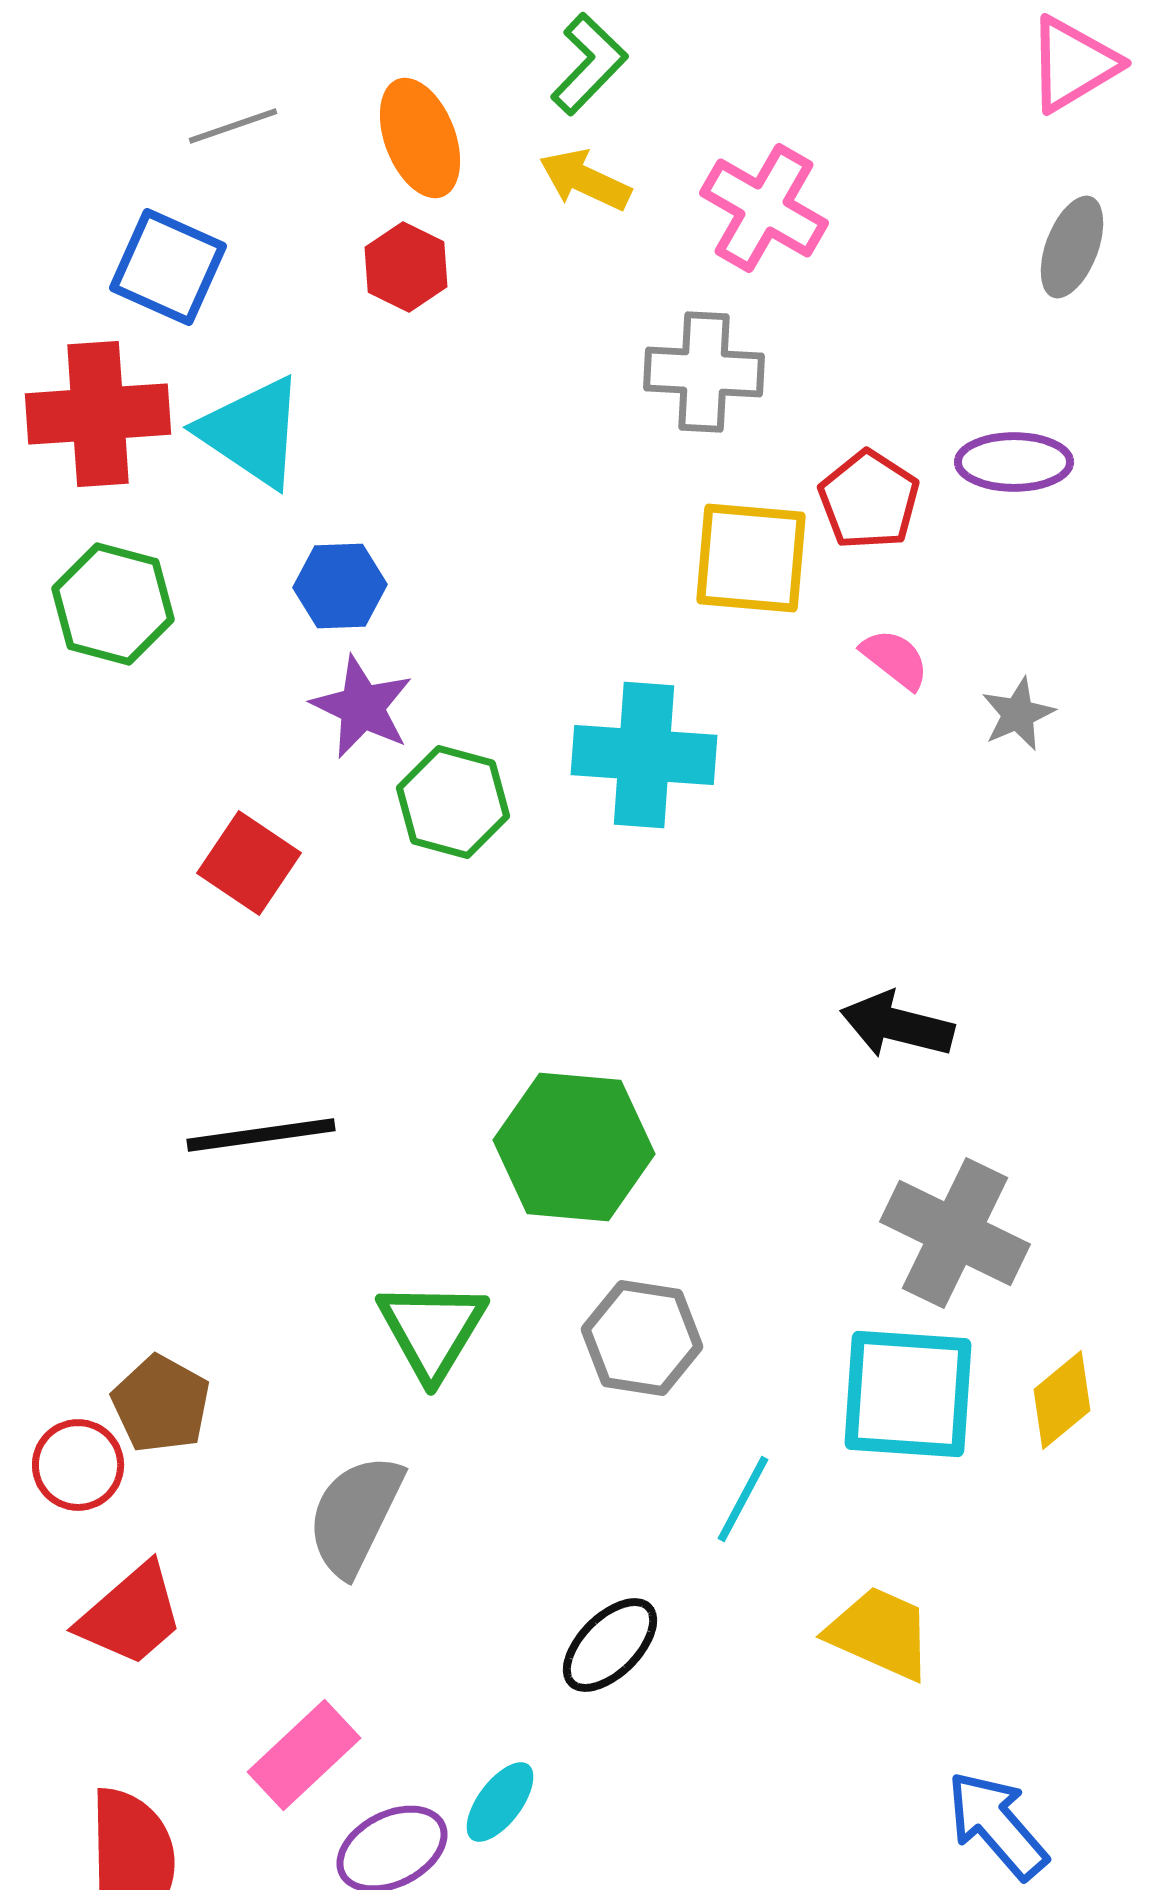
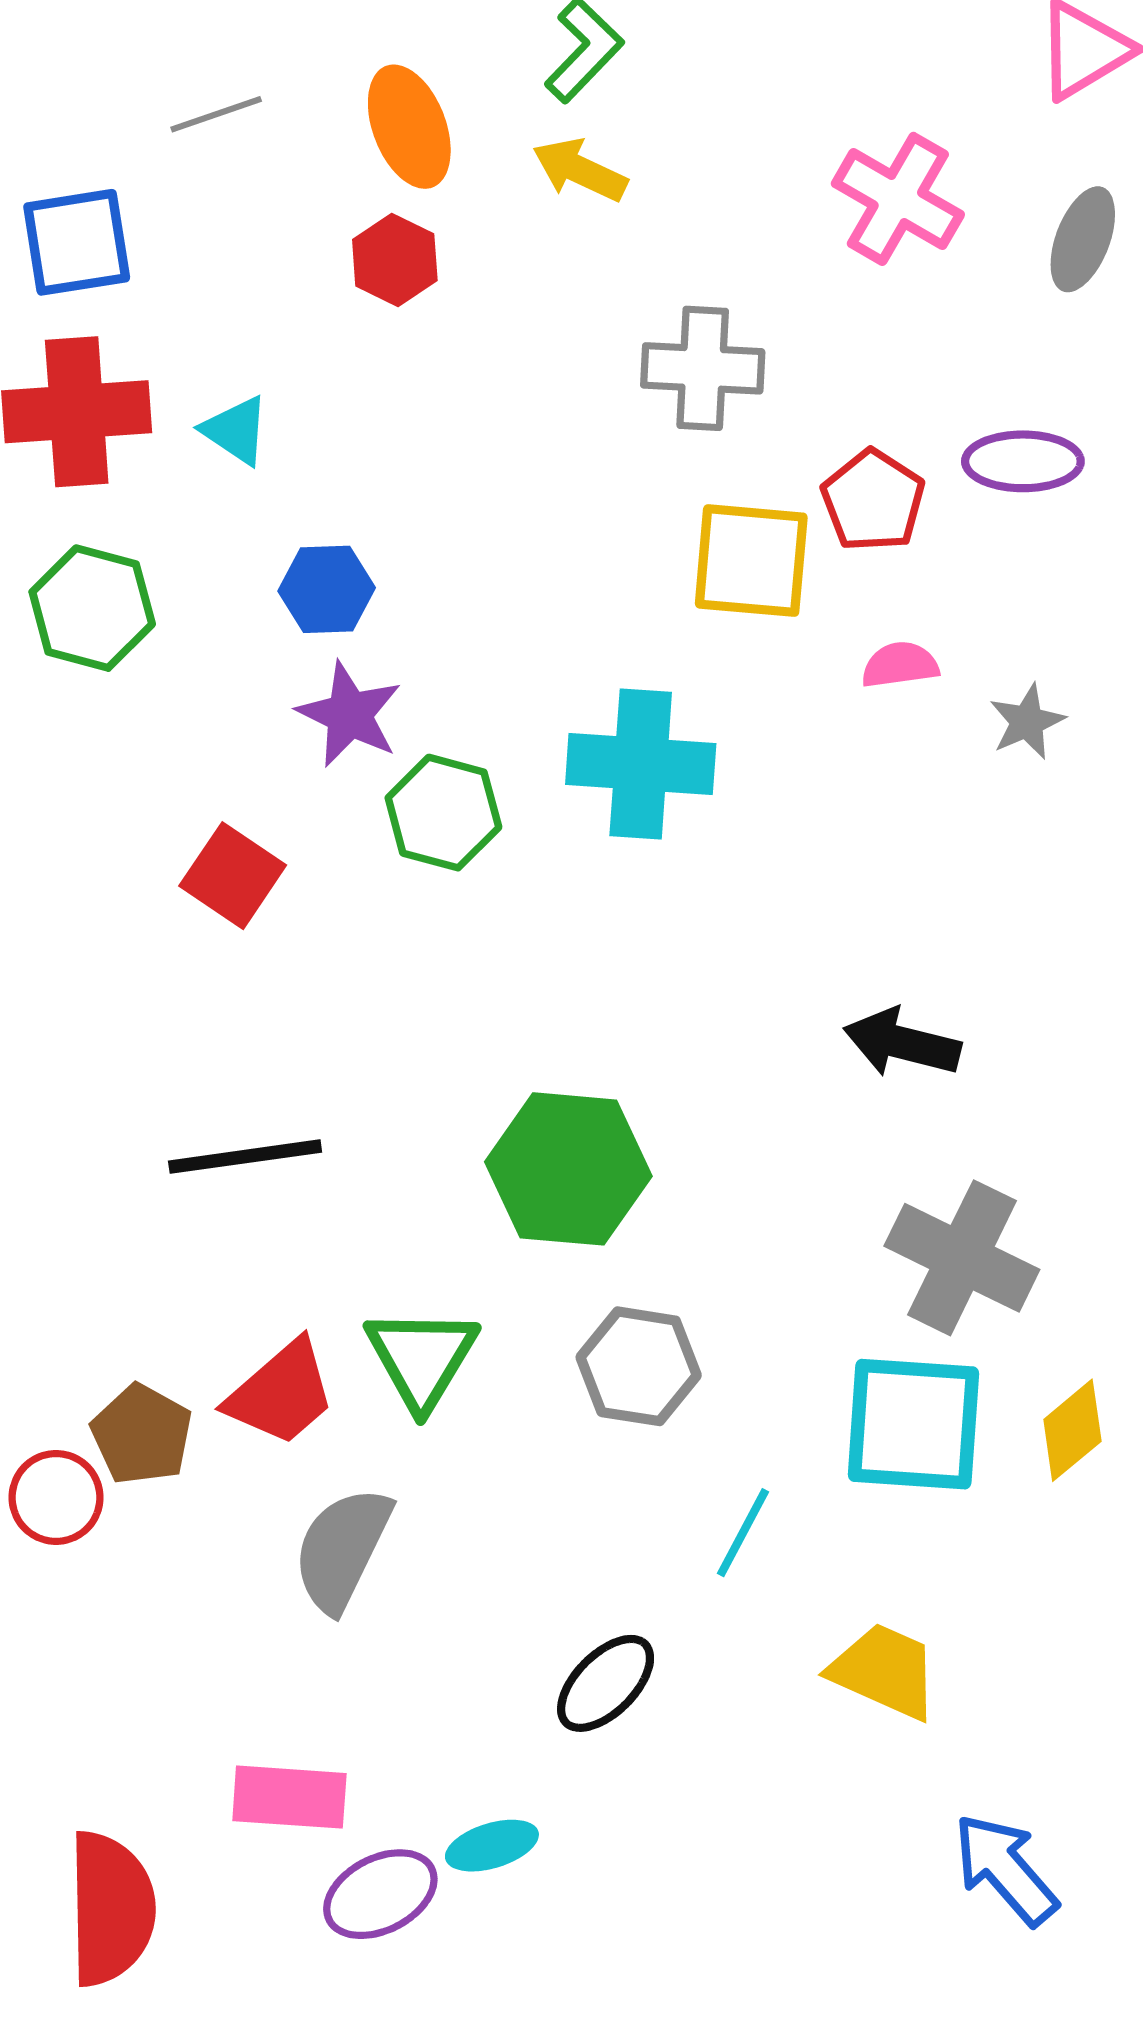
pink cross: (764, 208) -> (898, 199), moved
blue square: (168, 267) -> (77, 242), moved, turned -33
cyan triangle: (252, 432) -> (236, 430), size x0.6
pink semicircle: (895, 659) -> (900, 665), turned -46
red trapezoid: (131, 1615) -> (281, 1393), moved
pink rectangle: (304, 1755) -> (289, 1797), turned 47
cyan ellipse: (500, 1802) -> (492, 1846), turned 36

